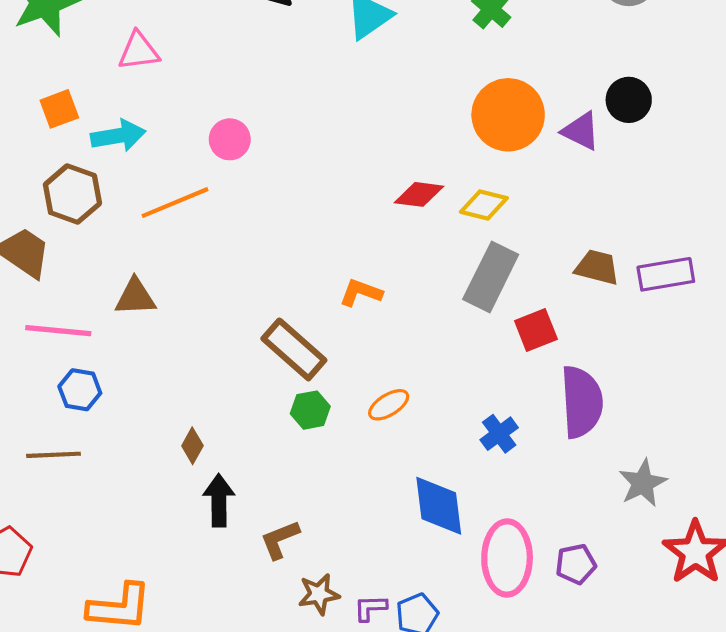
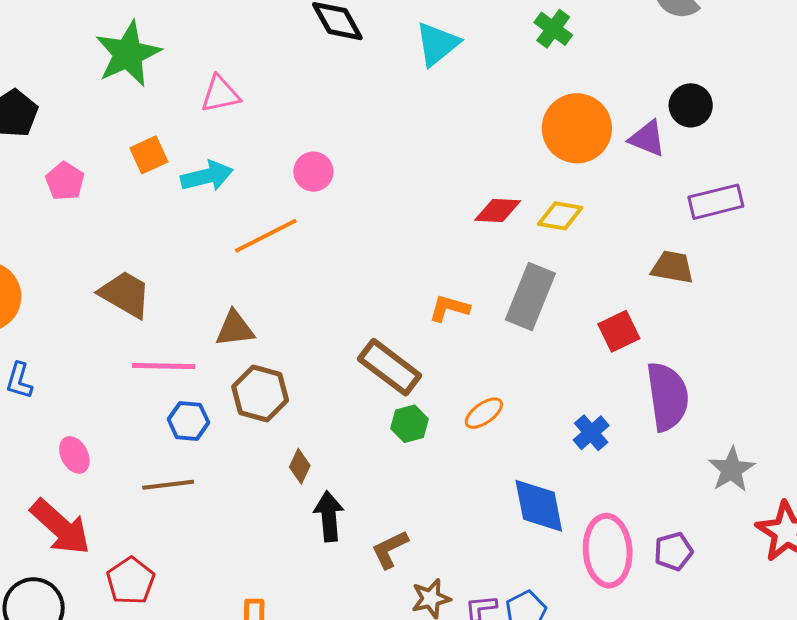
brown hexagon: (72, 194) -> (260, 393), moved
purple rectangle: (666, 274) -> (716, 202), moved
gray rectangle: (491, 277) -> (530, 297), moved

